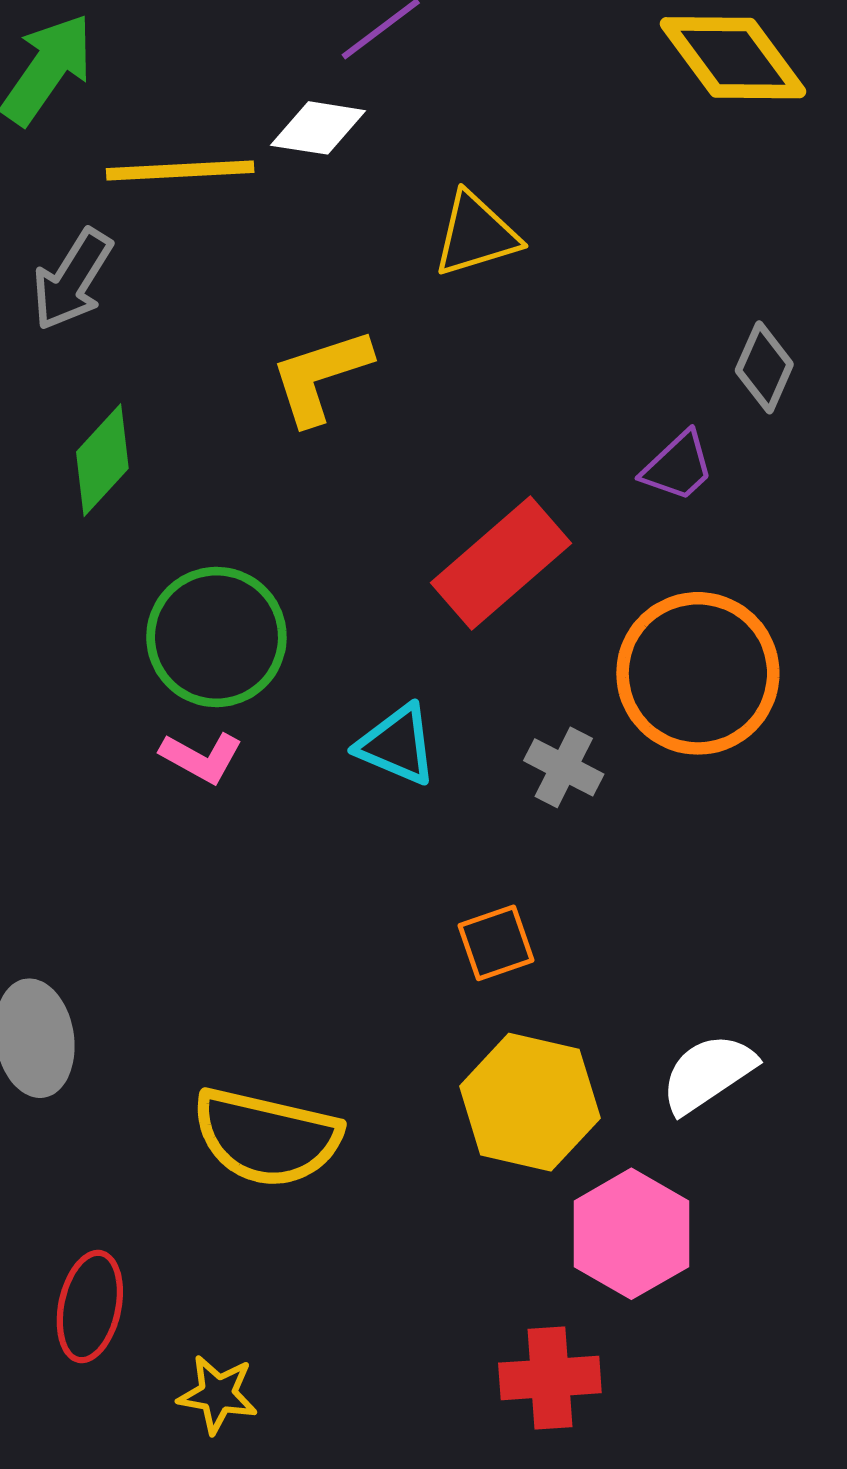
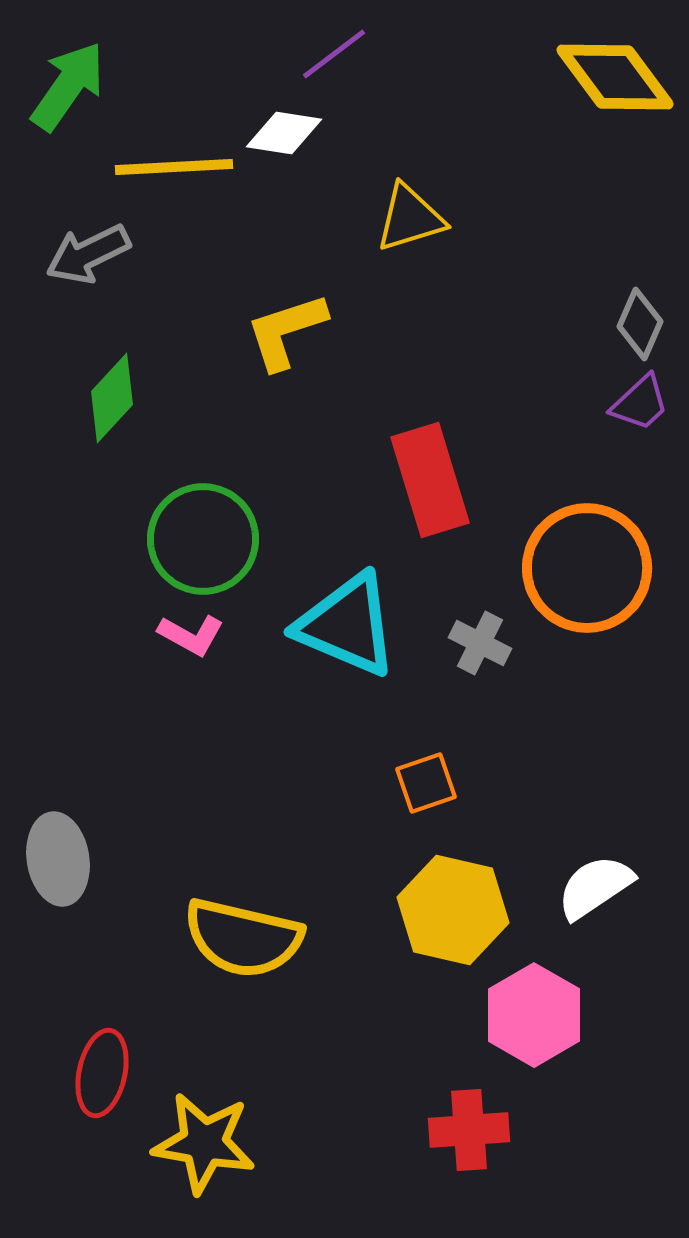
gray arrow: (72, 280) -> (88, 254), turned 32
purple trapezoid: (678, 466) -> (640, 403), moved
red rectangle: (501, 563) -> (430, 480), turned -66
cyan triangle: (397, 745) -> (347, 625), size x1.6
yellow star: (218, 1394) -> (204, 1143), size x1.6

